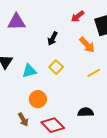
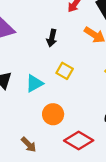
brown arrow: (23, 119) -> (29, 145), moved

